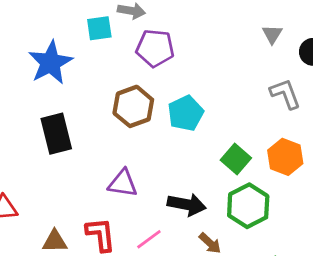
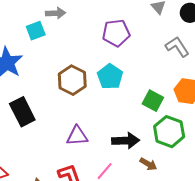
purple pentagon: (155, 48) -> (116, 33), moved

